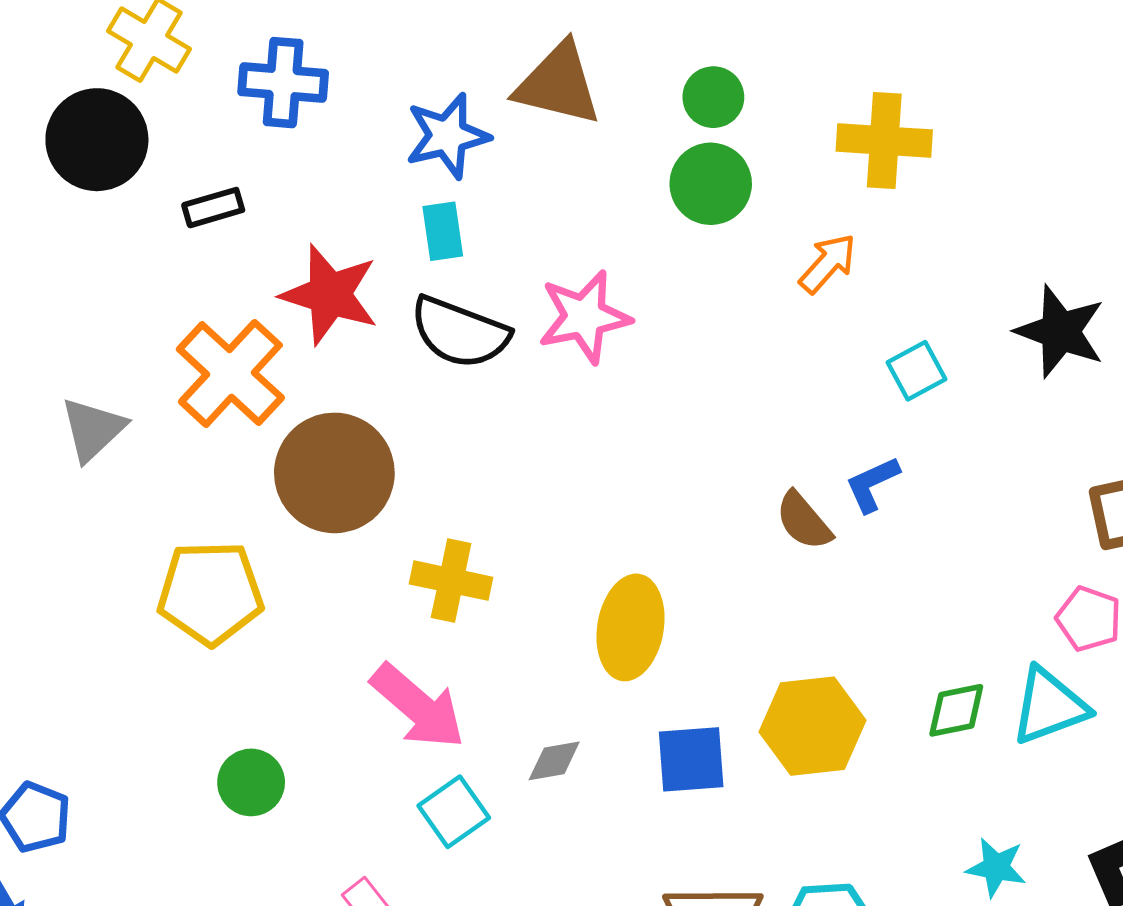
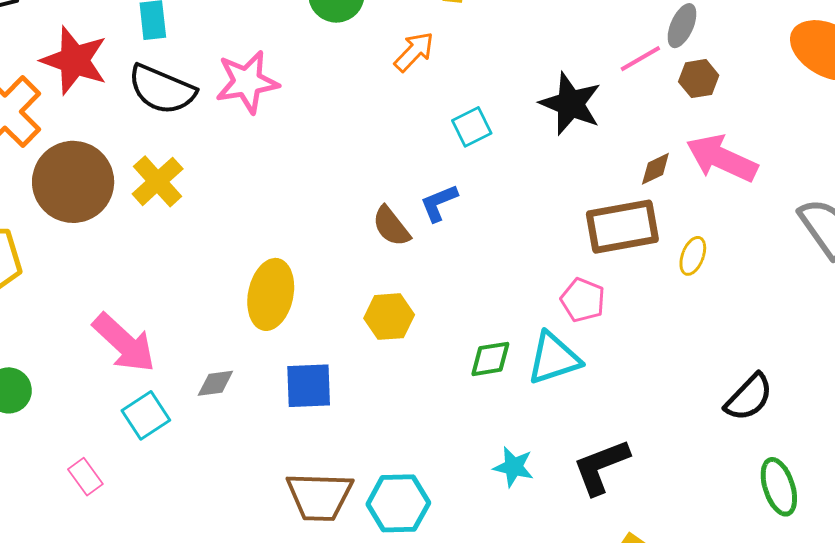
yellow cross: (451, 581) -> (158, 181), moved, turned 34
yellow hexagon: (812, 726) -> (389, 317), moved, size x0.7

